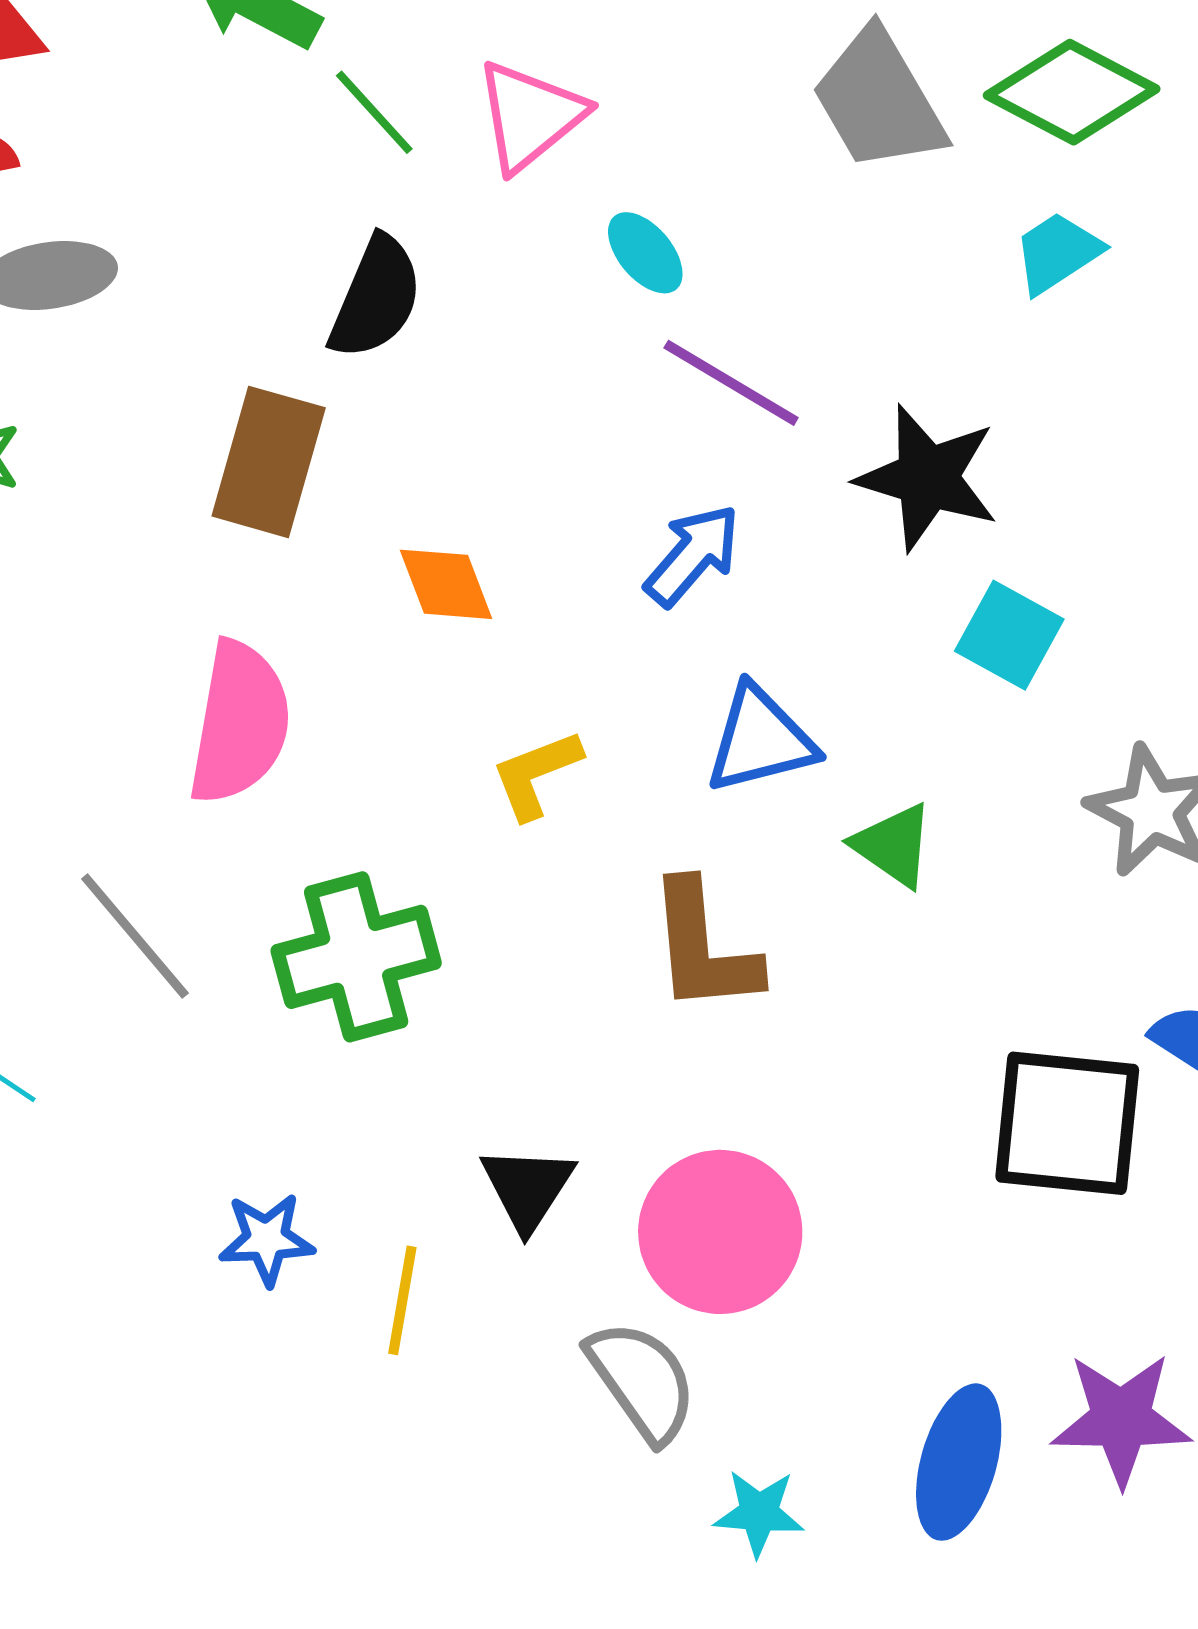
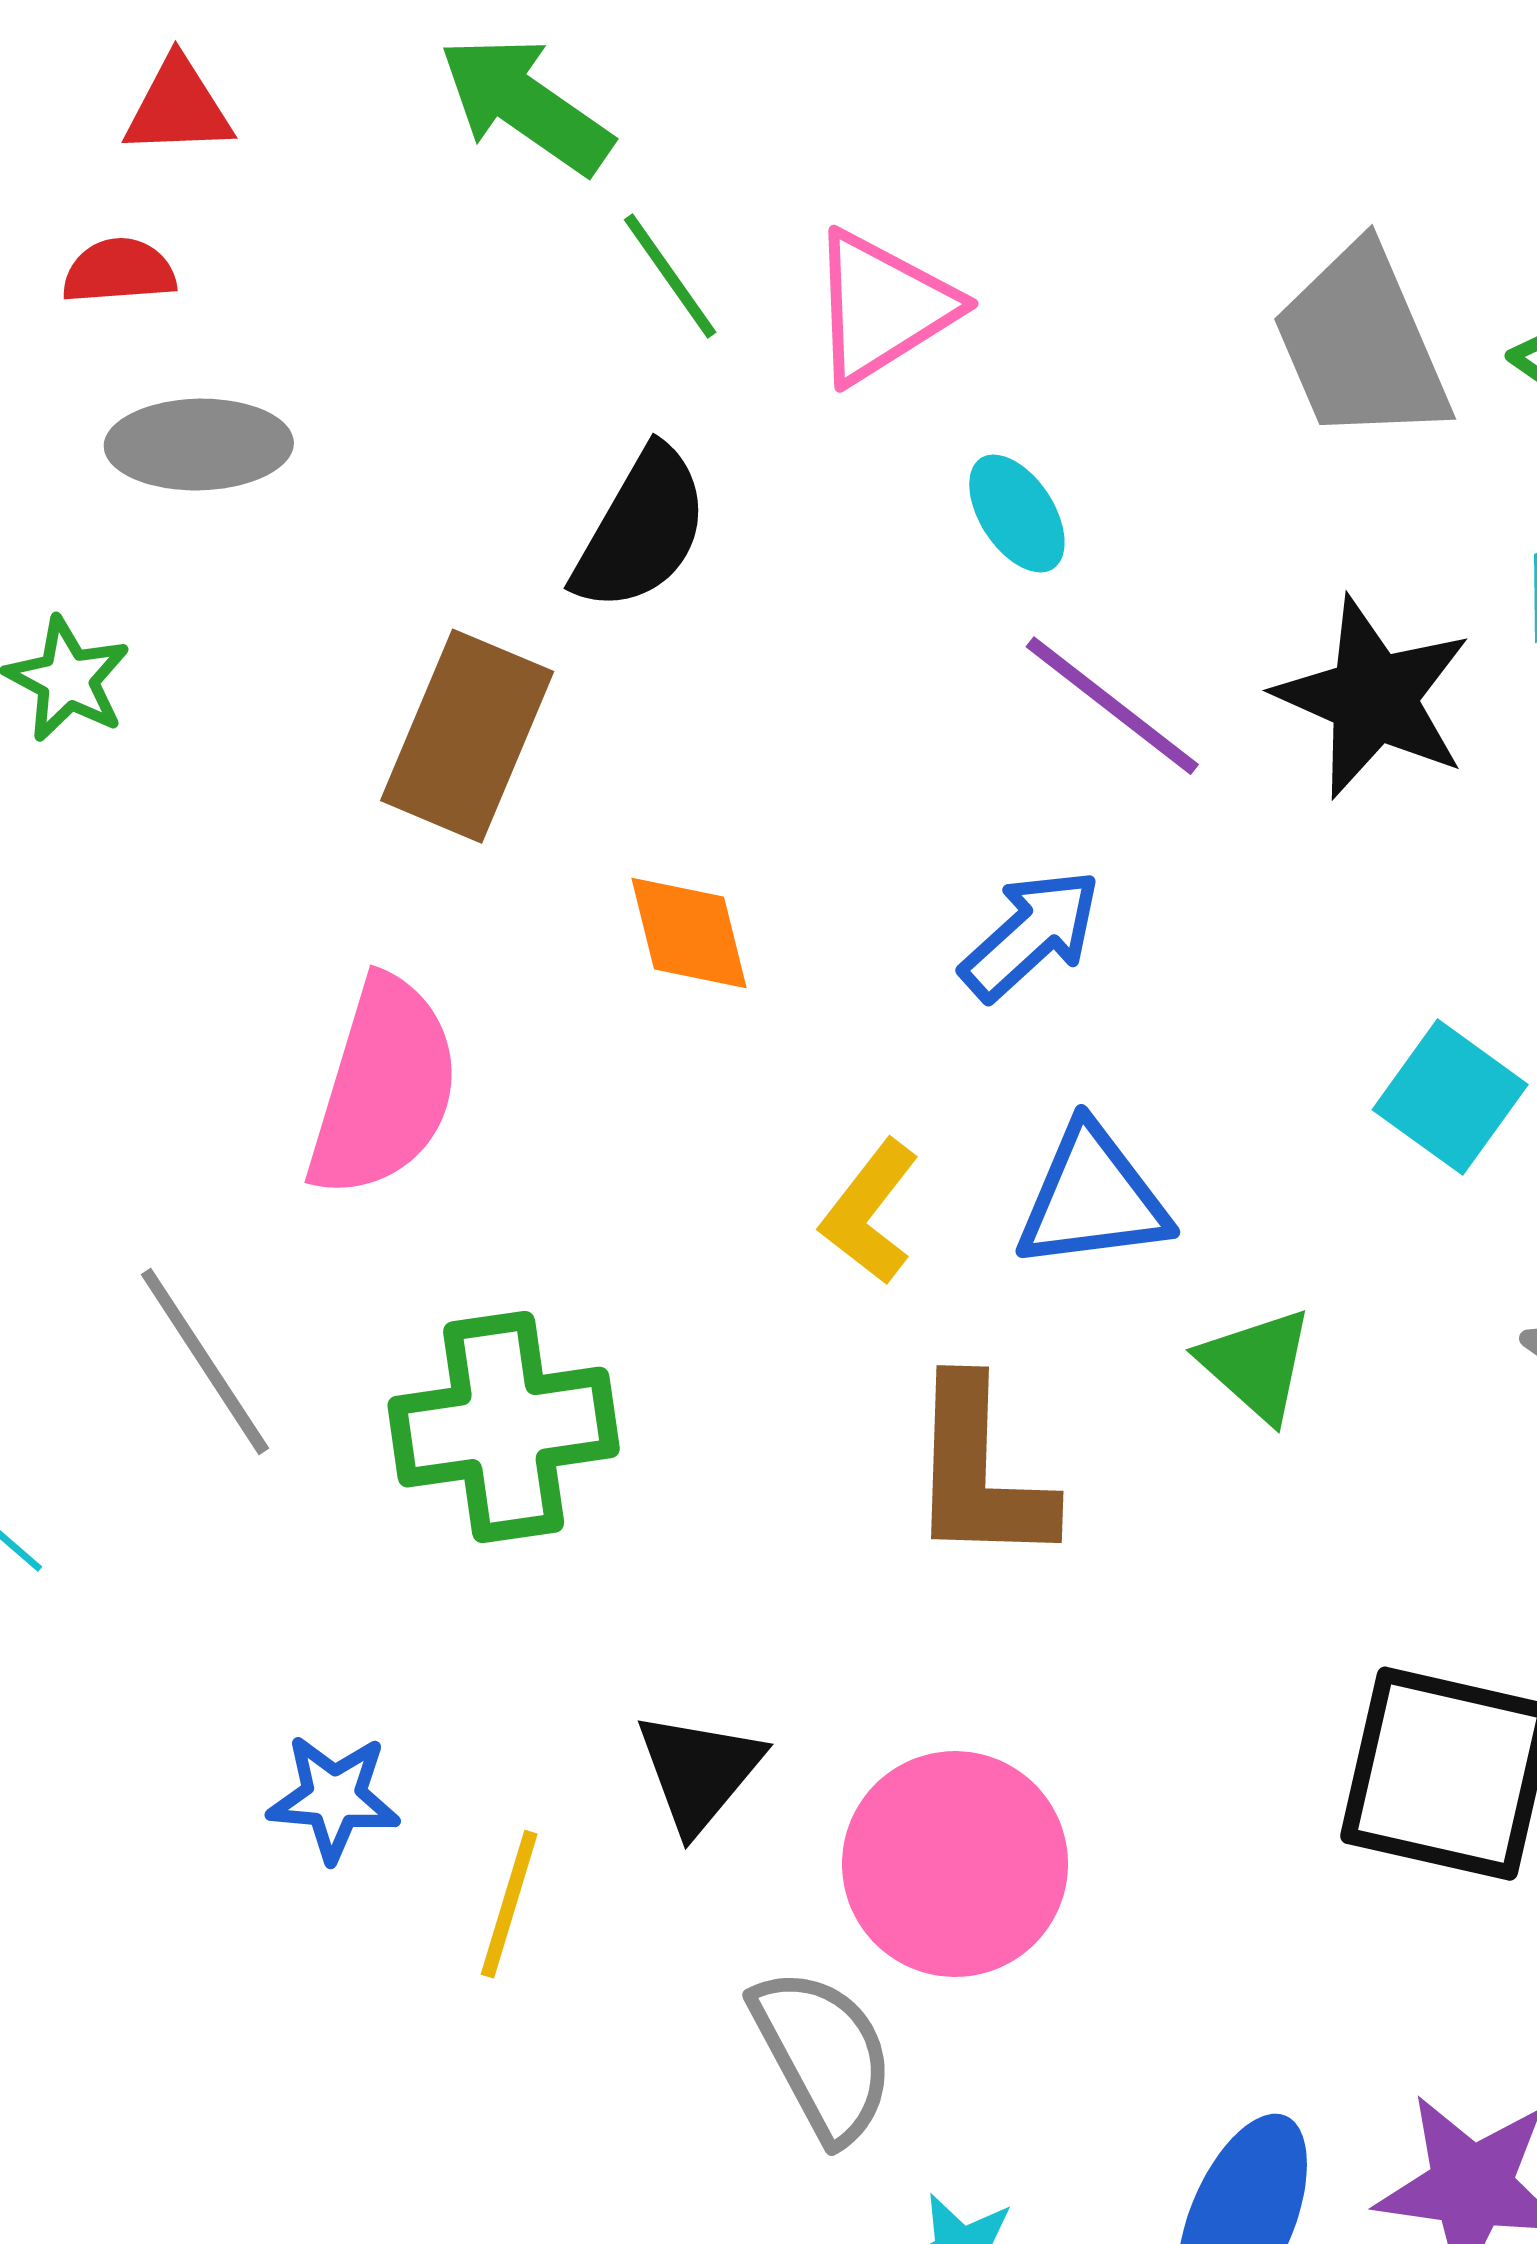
black star: (928, 478) -> (1373, 698), moved
yellow L-shape: (536, 774) -> (870, 1212), moved, turned -38

